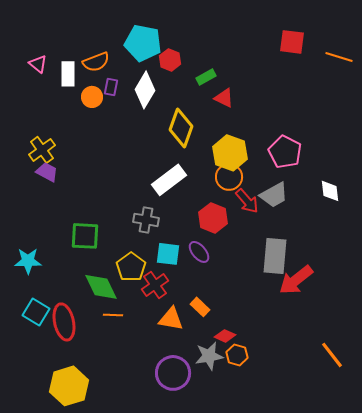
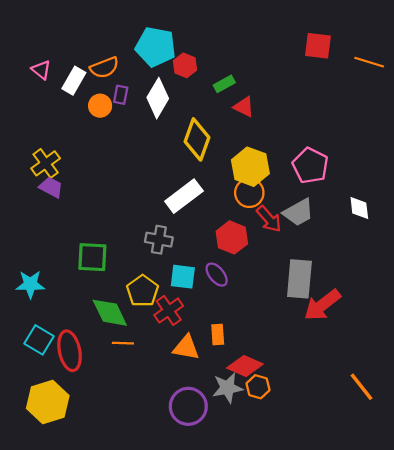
white rectangle: (68, 74) -> (74, 81), turned 30
orange rectangle: (200, 307) -> (218, 334), turned 42
red diamond: (225, 336) -> (245, 366), size x1.5
yellow hexagon: (69, 386) -> (48, 402), moved

